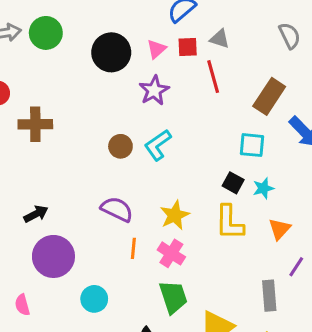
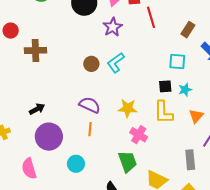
brown rectangle: (269, 96) -> (188, 30), size x0.7
black square: (233, 183) -> (165, 86), turned -32
yellow star: (175, 215) -> (128, 108), turned 30
orange line: (133, 248) -> (90, 129), moved
pink cross: (171, 253) -> (139, 135), moved
pink semicircle: (22, 305) -> (29, 169), size x1.5

